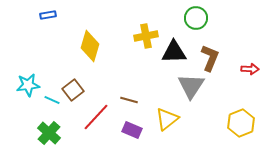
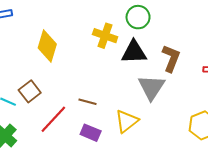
green circle: (196, 18) -> (138, 17), moved
yellow cross: (146, 36) -> (105, 36), turned 30

